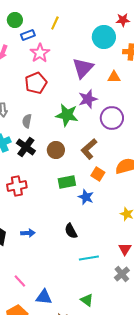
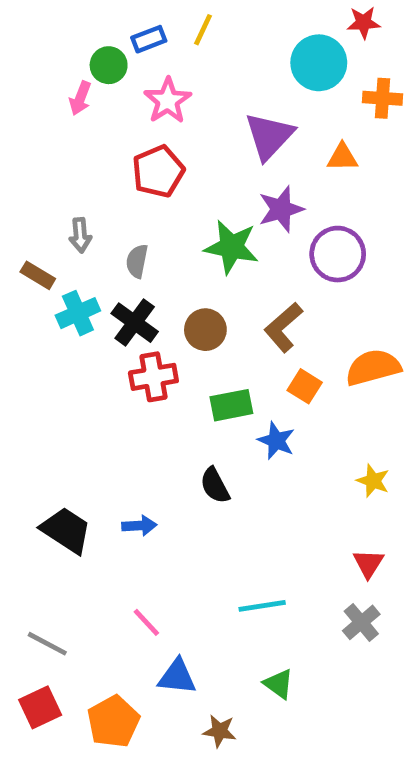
green circle: (15, 20) -> (109, 65), moved
blue rectangle: (28, 35) -> (149, 39), moved
red cross: (17, 186) -> (153, 377), moved
black semicircle: (71, 231) -> (215, 485), moved
cyan line: (89, 258) -> (262, 606), moved
pink line: (20, 281) -> (146, 622), moved

